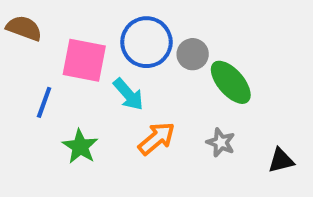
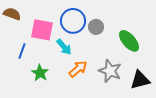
green ellipse: (231, 82) -> (129, 41), moved
gray star: (221, 142) -> (110, 71), size x1.6
black triangle: (281, 161) -> (140, 80), size x1.5

